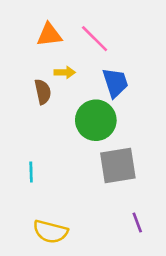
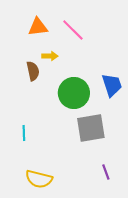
blue trapezoid: (115, 83) -> (112, 85), moved

